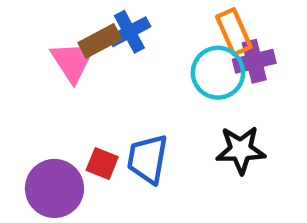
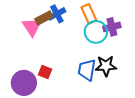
orange rectangle: (234, 32) -> (89, 14), moved
blue trapezoid: (148, 159) -> (87, 70), moved

